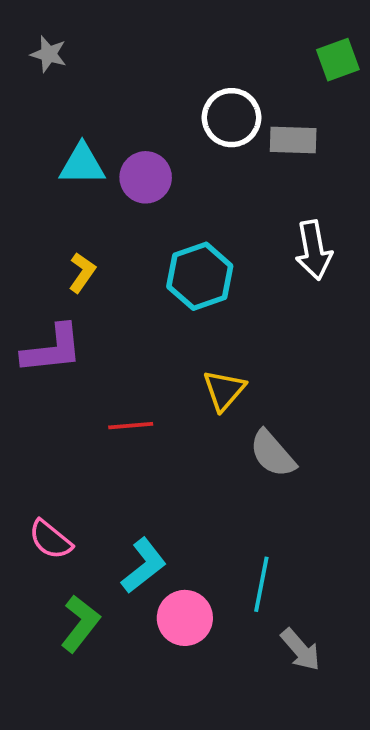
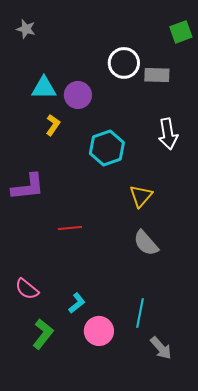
yellow L-shape: (82, 273) -> (53, 125), moved
yellow triangle: (224, 390) -> (141, 196), moved
cyan L-shape: (144, 566) -> (77, 303), size x0.7

